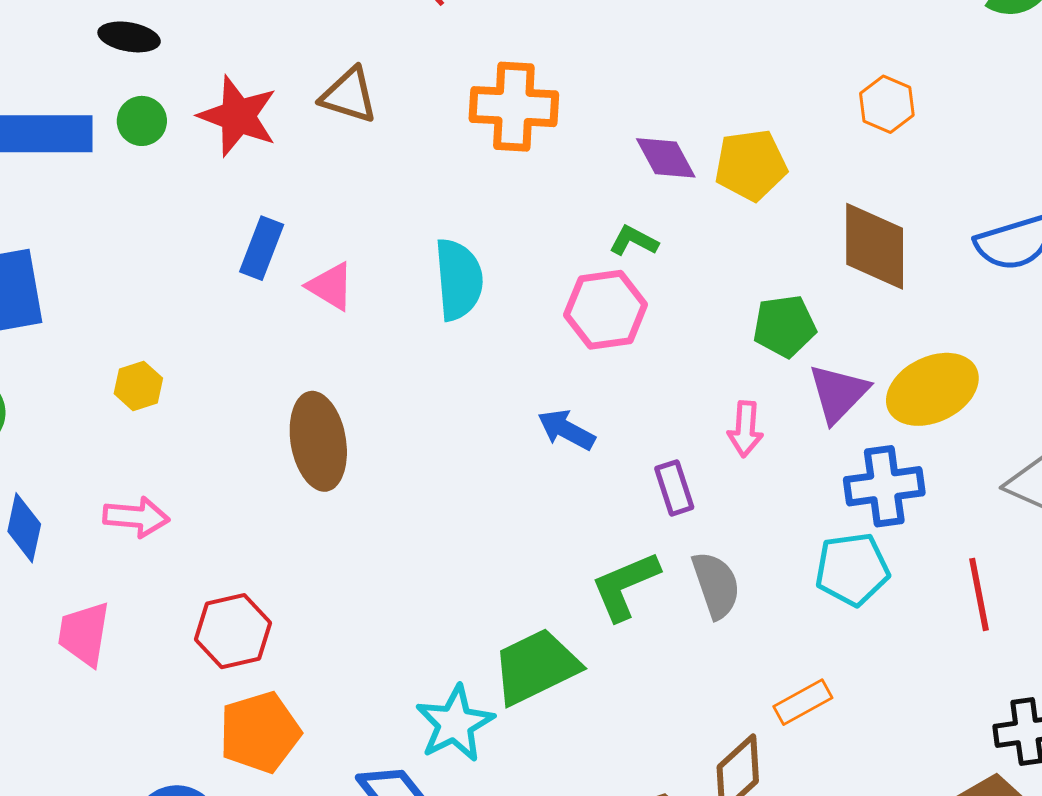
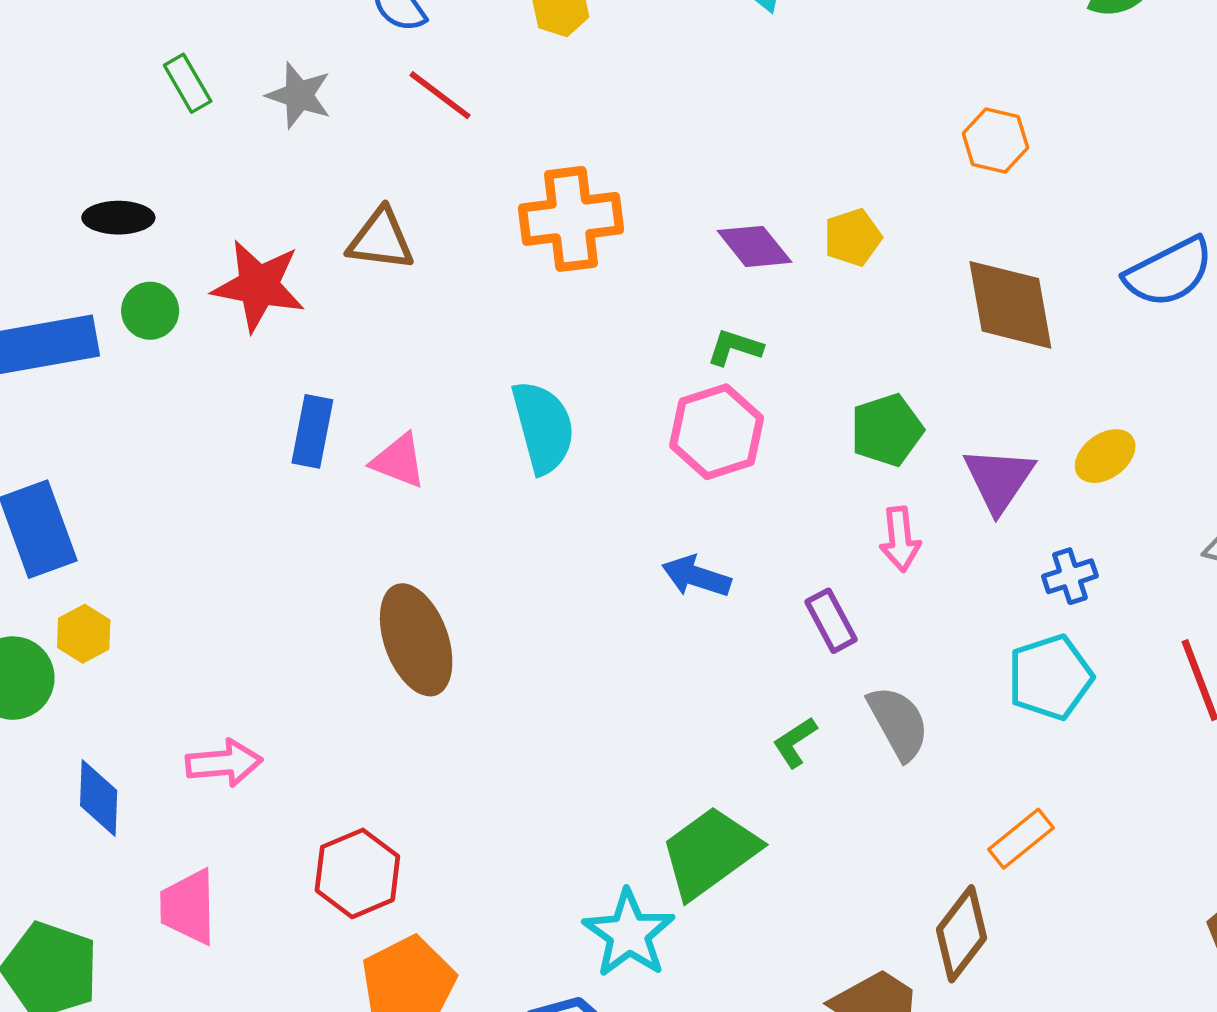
yellow pentagon: (751, 165) -> (853, 237), size x0.7
green pentagon: (785, 326) -> (887, 430), moved
yellow hexagon: (138, 386) -> (84, 634), moved
yellow ellipse: (932, 389) -> (1105, 456), size x0.6
blue cross: (884, 486) -> (1070, 576), size x0.6
green L-shape: (625, 586) -> (795, 742), size x0.6

